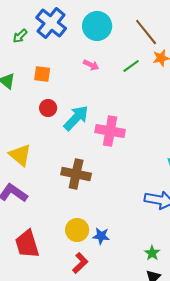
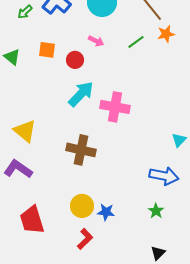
red circle: (48, 108) -> (75, 60), moved
green star: (152, 253) -> (156, 211), moved

